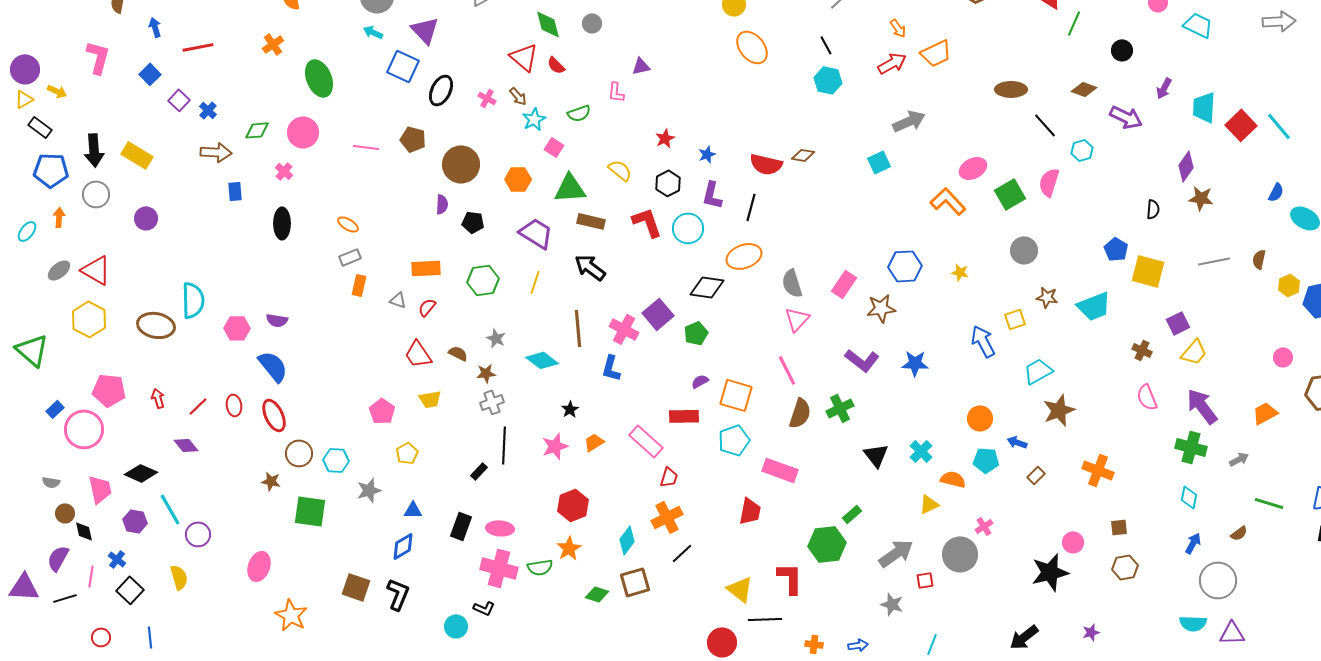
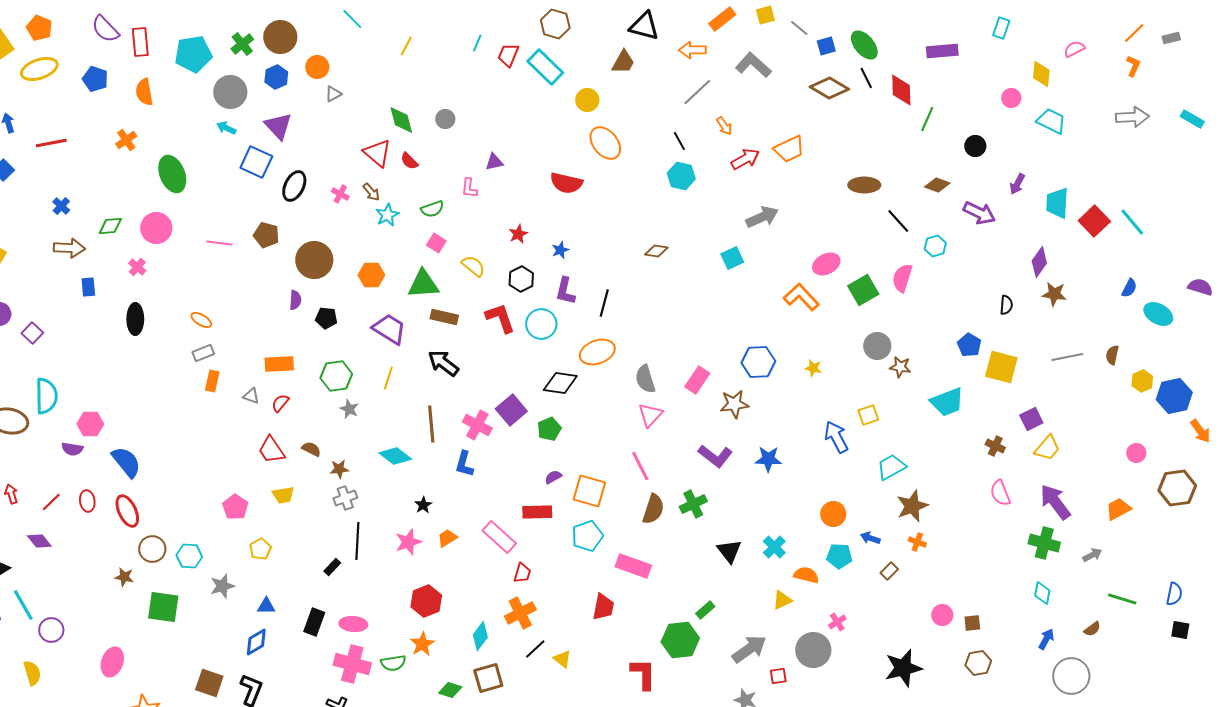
orange arrow: (898, 28) -> (724, 126), moved
purple square: (179, 100) -> (32, 333), moved
pink square: (554, 147) -> (436, 243), moved
red semicircle: (766, 164) -> (566, 183), moved
brown star: (1047, 297) -> (900, 367), moved
purple semicircle: (277, 320) -> (72, 449), moved
gray star: (496, 338) -> (349, 409), moved
orange cross: (1098, 470) -> (917, 542), moved, size x0.6
pink circle: (1073, 542) -> (942, 615), moved
yellow triangle: (740, 589) -> (562, 659), moved, size x0.7

